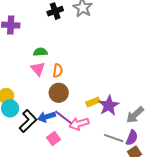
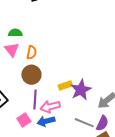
blue arrow: (46, 117) -> (46, 121), moved
purple line: (63, 117) -> (35, 99), turned 54

